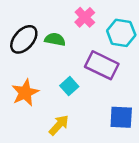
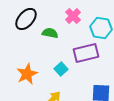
black ellipse: (24, 39) -> (26, 19), moved
purple rectangle: (102, 65) -> (86, 53), turned -40

